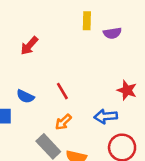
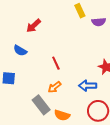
yellow rectangle: (87, 21) -> (80, 11), turned -32
blue semicircle: (25, 96) -> (20, 50), moved

